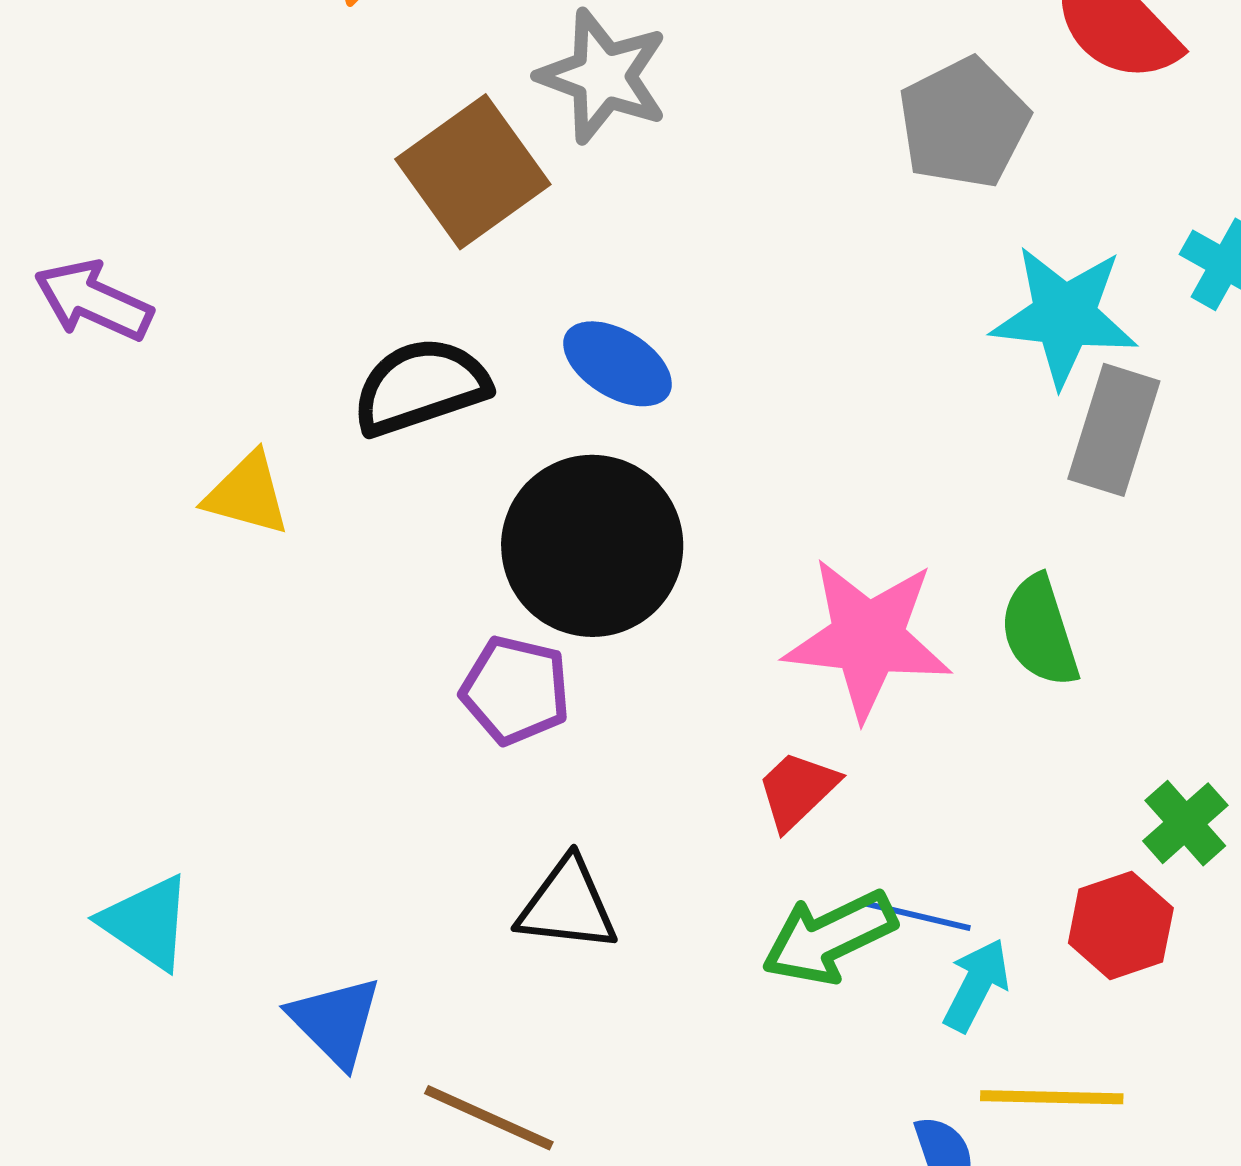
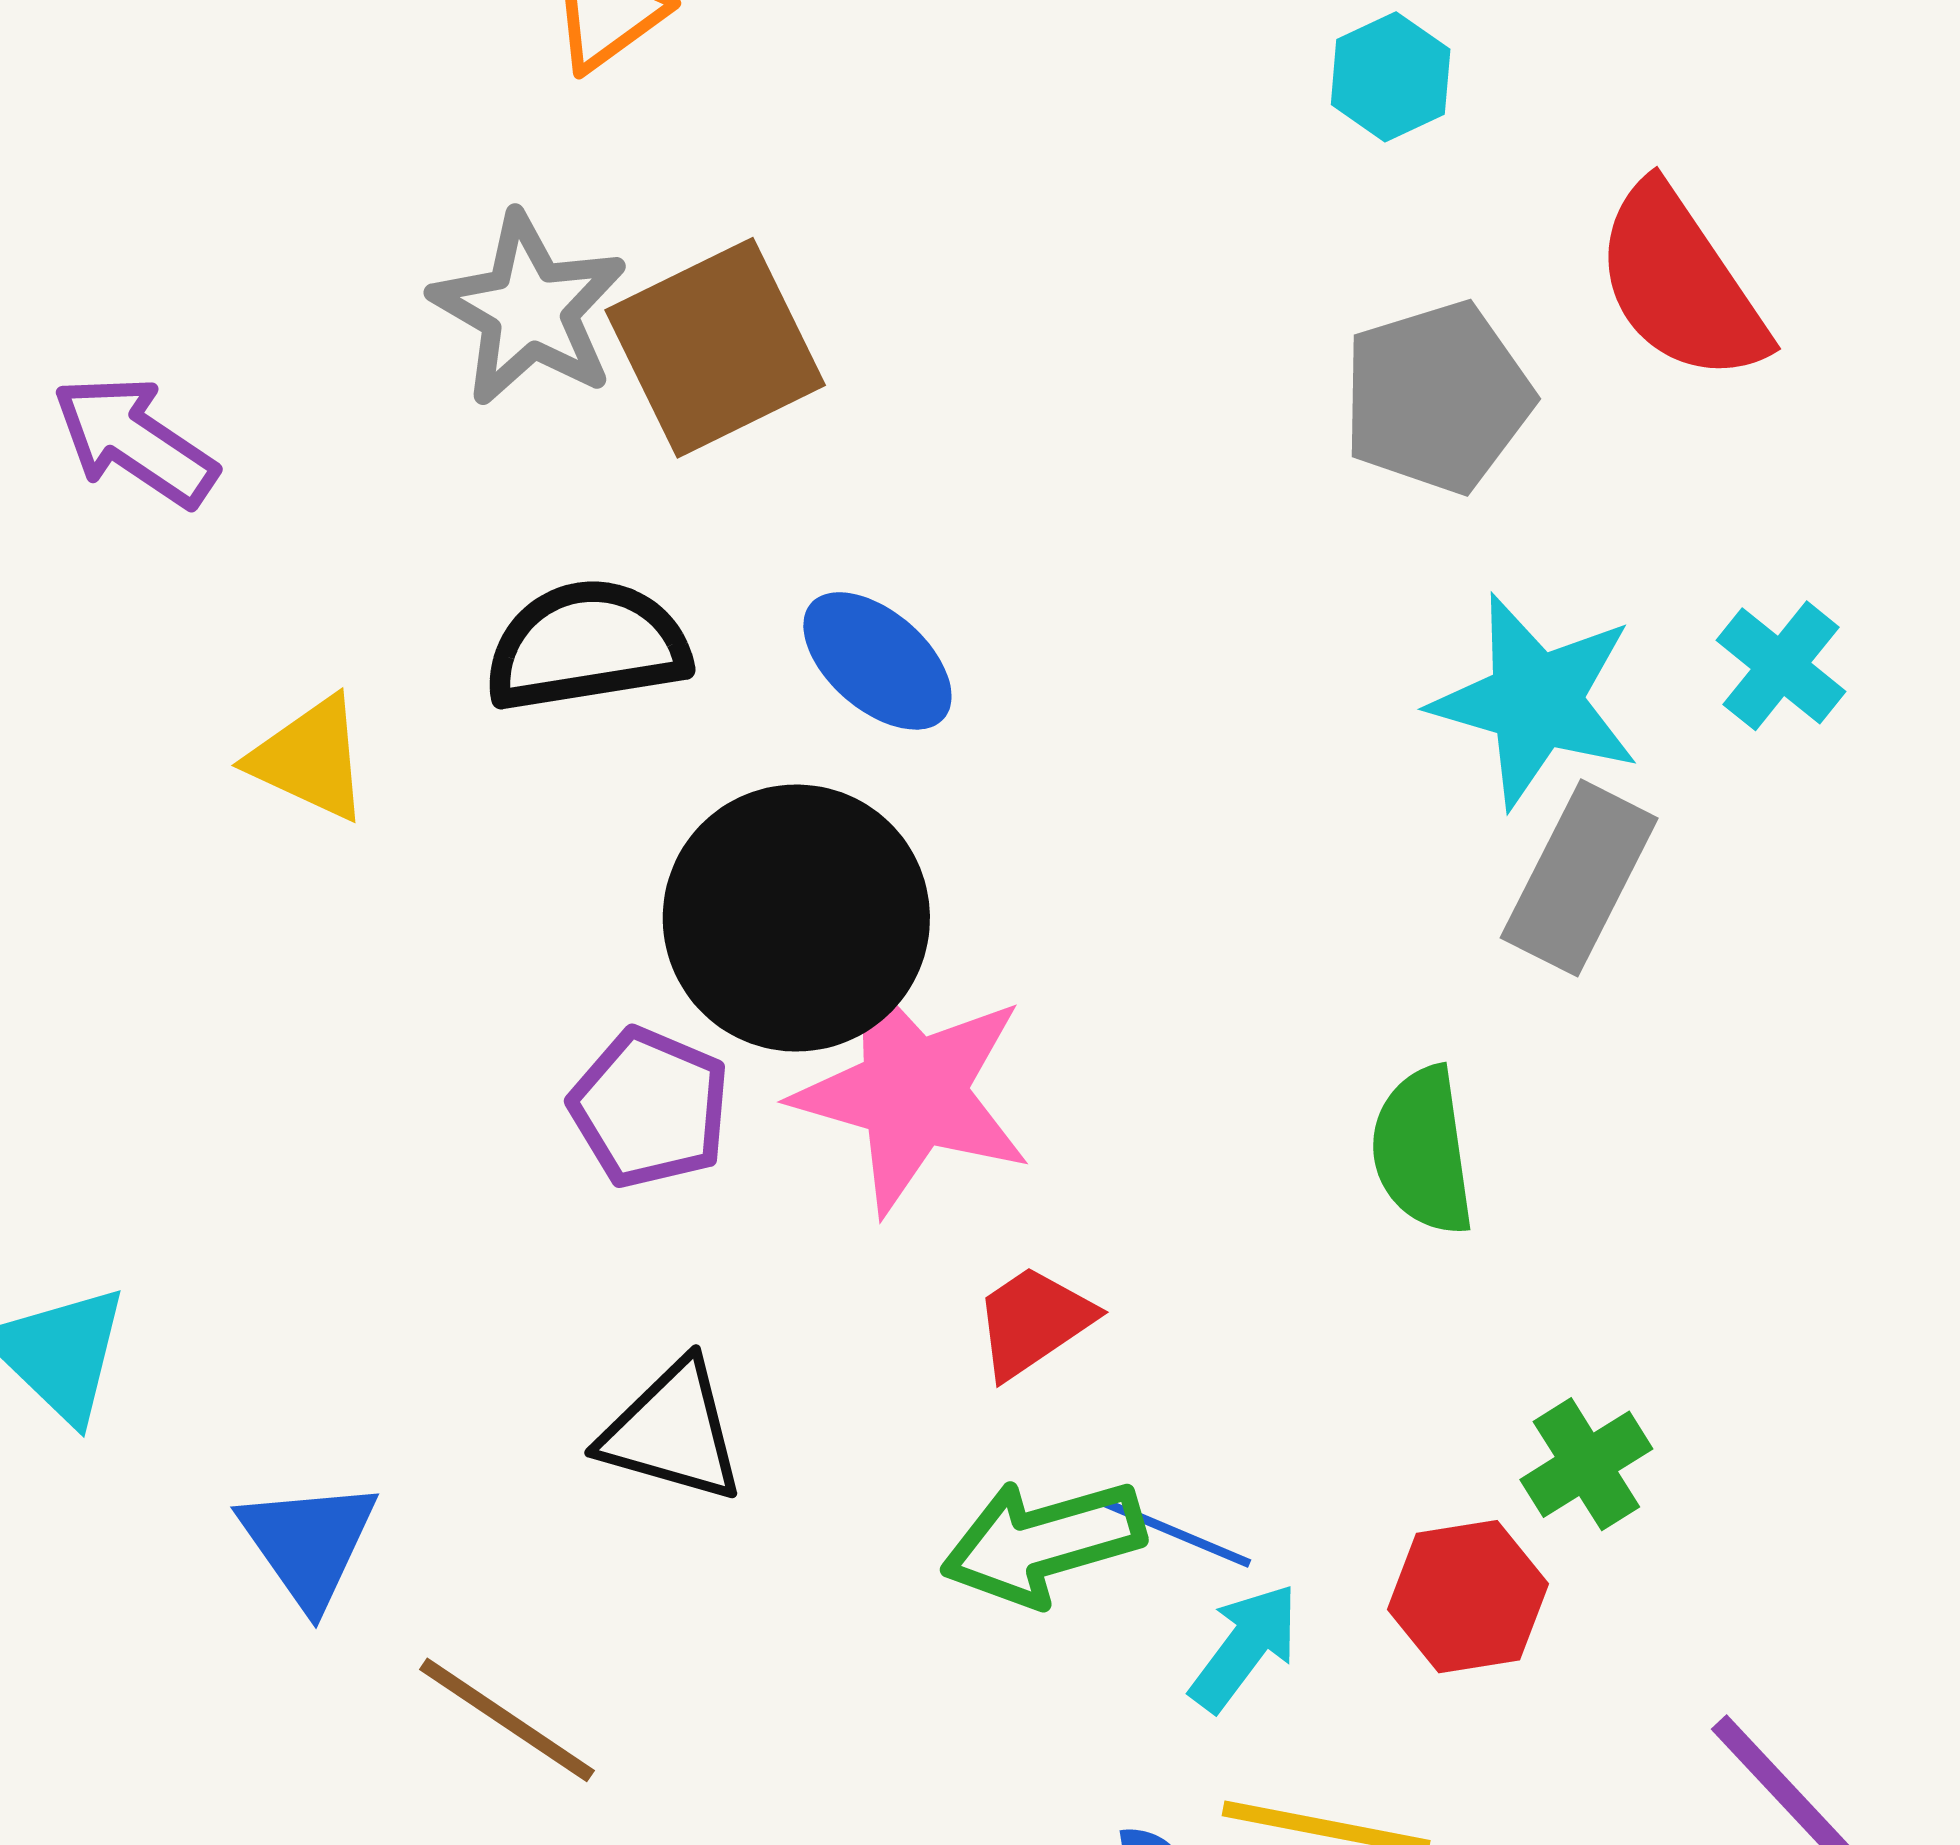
gray star: (603, 76) -> (529, 309), moved
pink star: (868, 638) -> (913, 1092), moved

